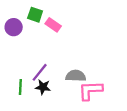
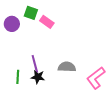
purple line: (40, 72) -> (35, 64), turned -54
pink L-shape: (90, 90) -> (96, 78), moved, turned -35

